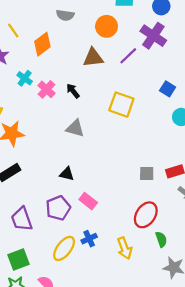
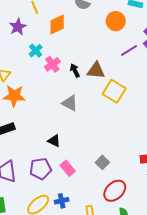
brown triangle: (93, 58) -> (96, 70), moved
gray square: (147, 174) -> (102, 162), moved, turned 32

